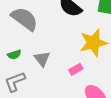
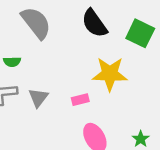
gray triangle: (42, 59) -> (38, 98), moved

